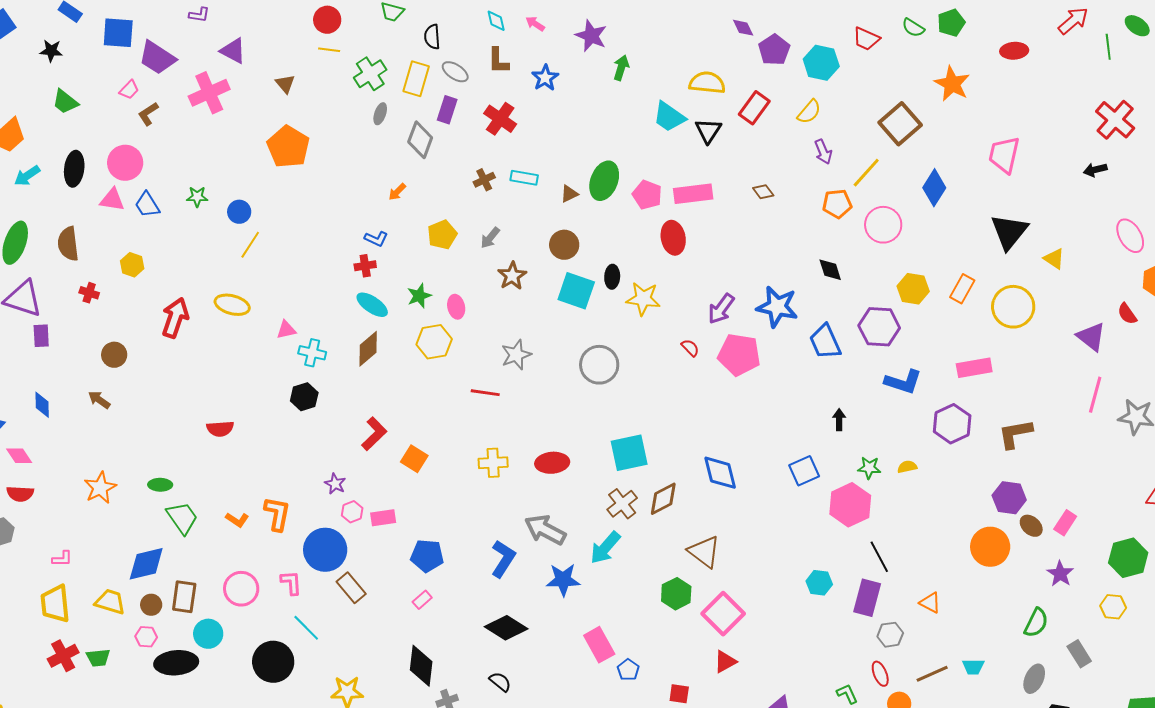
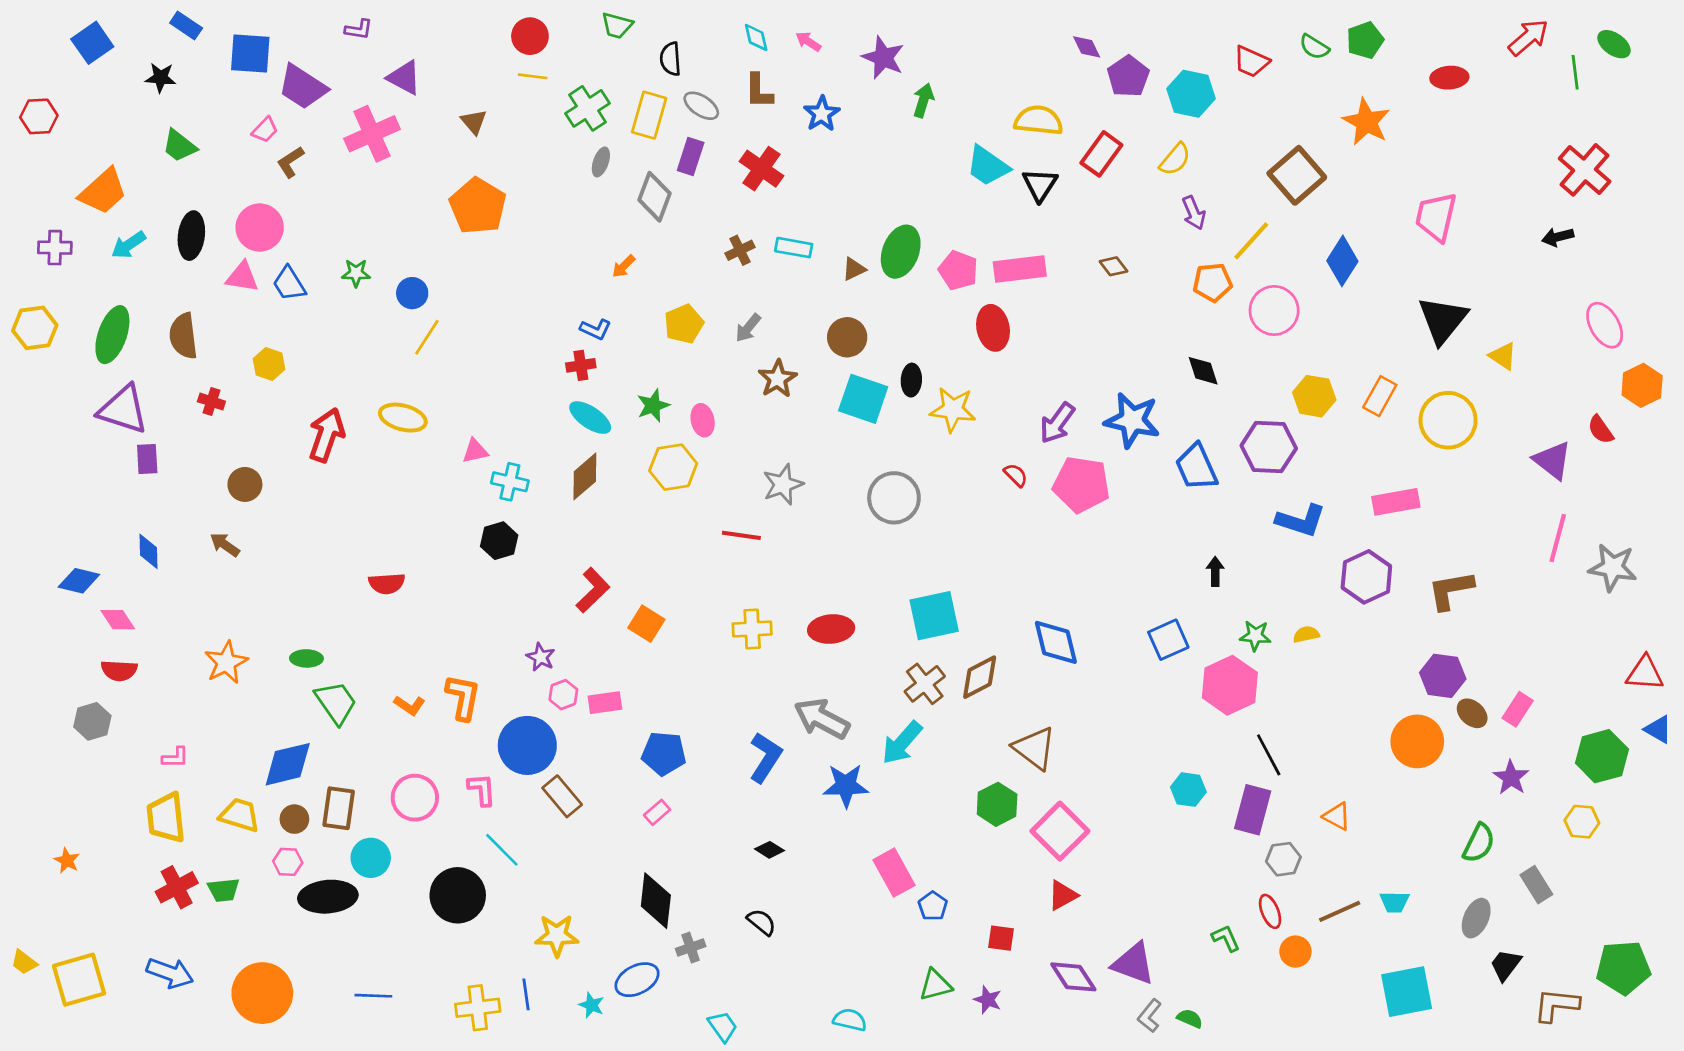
black diamond: (506, 628) -> (770, 850), size x0.5

